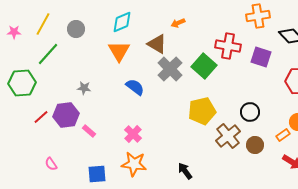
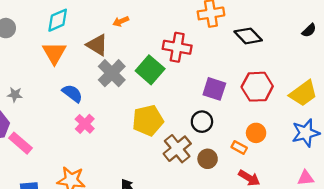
purple square: (261, 57) -> (214, 89), moved
pink rectangle: (89, 131) -> (20, 143), size x1.5
pink cross: (133, 134) -> (85, 124), moved
orange rectangle: (283, 135) -> (239, 148), turned 64

